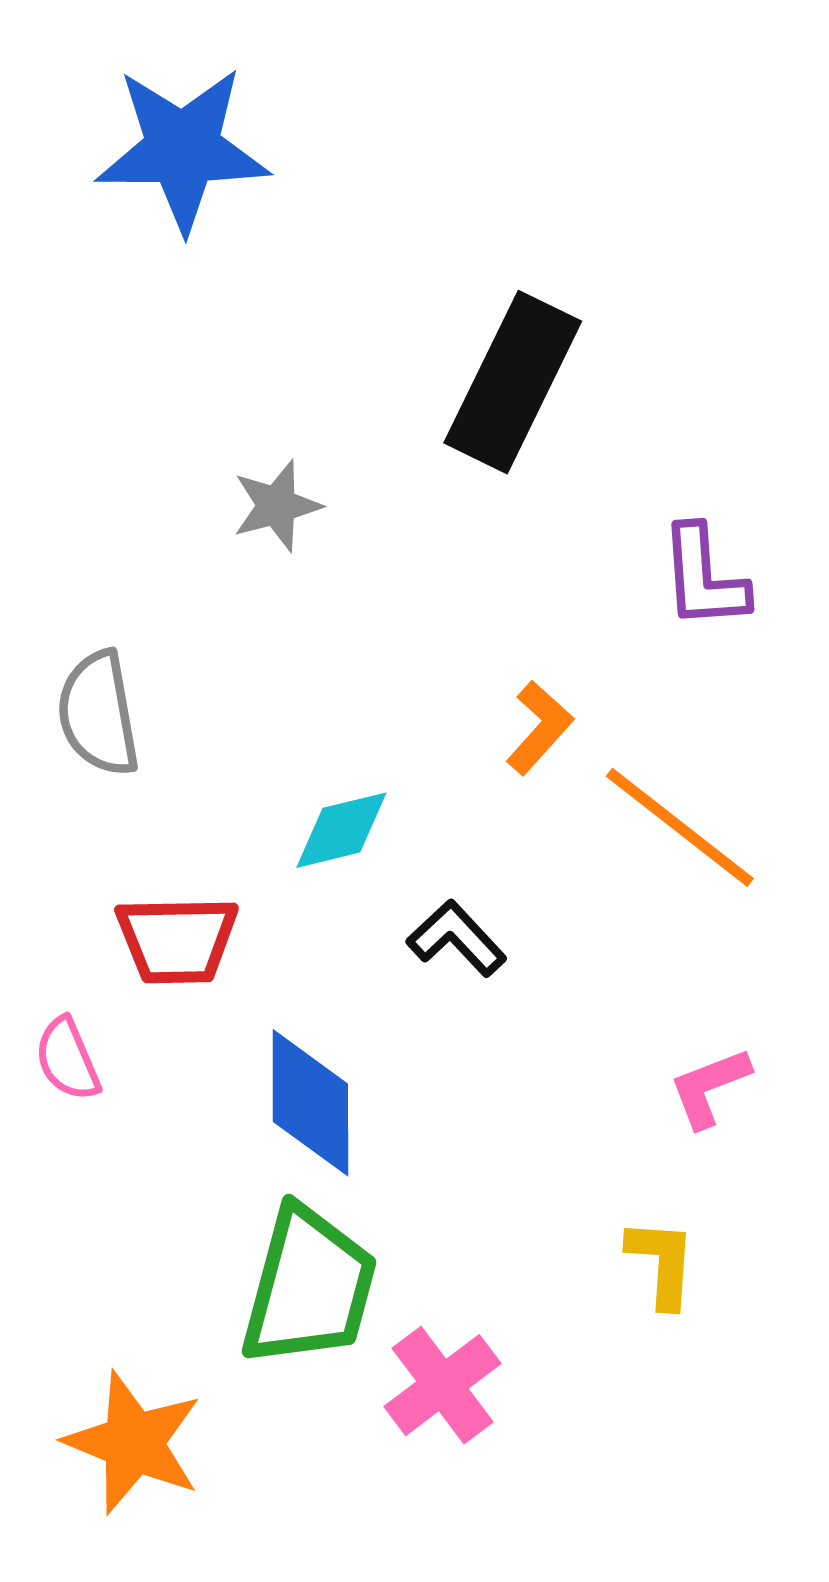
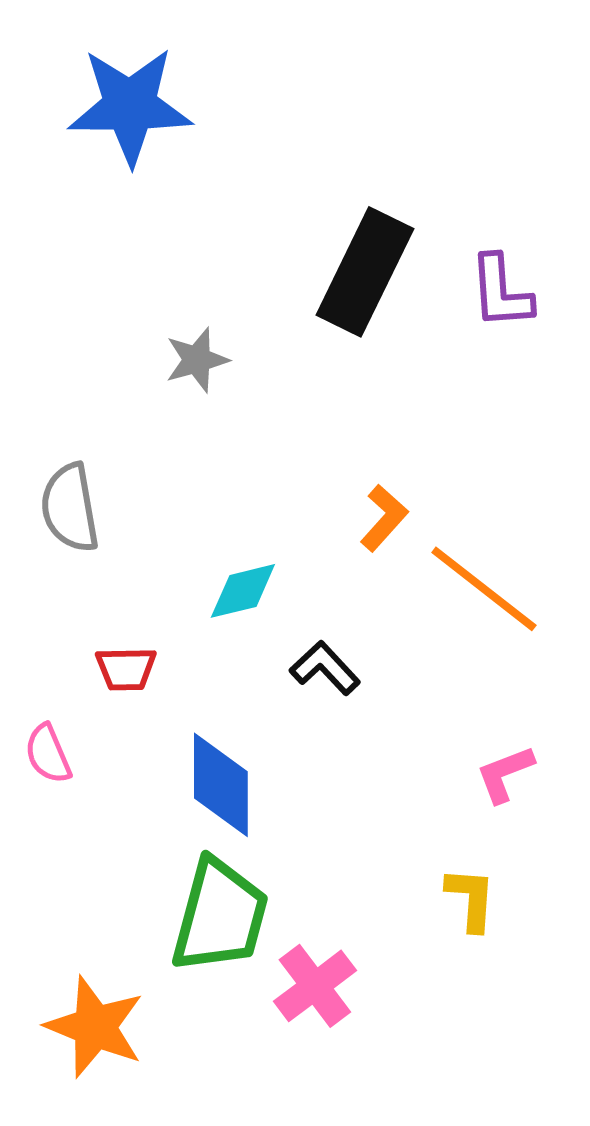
purple L-shape: (704, 577) -> (501, 292), moved
red trapezoid: (177, 940) -> (126, 669), size x0.7

